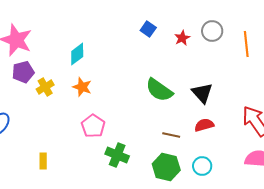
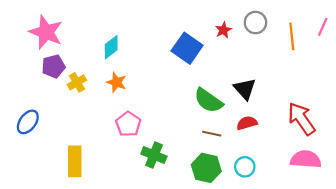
blue square: (148, 29) -> (187, 48), moved, size x1.8
green semicircle: (159, 90) -> (208, 101), moved
yellow rectangle: (43, 161) -> (75, 161), size x1.8

